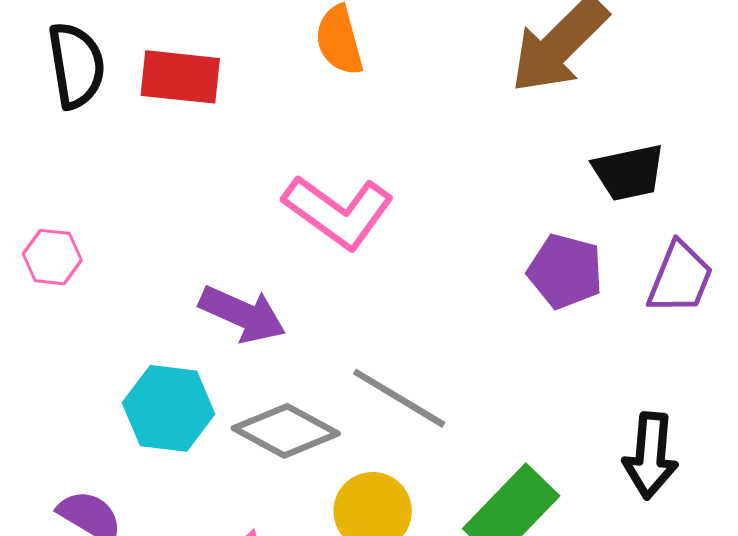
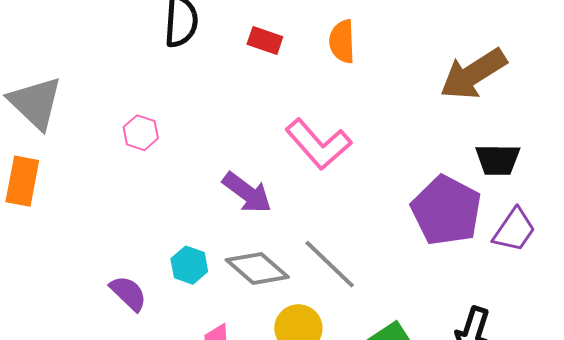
red rectangle: (180, 77) -> (265, 41), moved, size x0.7
purple pentagon: (565, 271) -> (446, 211), size x1.5
cyan hexagon: (168, 408) -> (189, 265), moved, size x0.7

